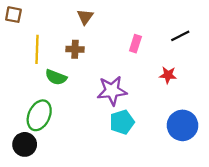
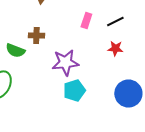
black line: (180, 36) -> (115, 22), moved
brown cross: (75, 49) -> (36, 36), moved

